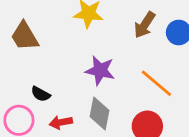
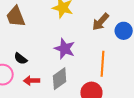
orange line: (156, 83) -> (103, 64), turned 45
gray diamond: (100, 114) -> (60, 79), turned 35

